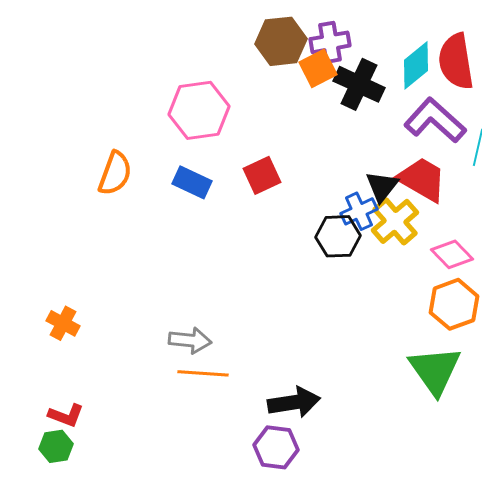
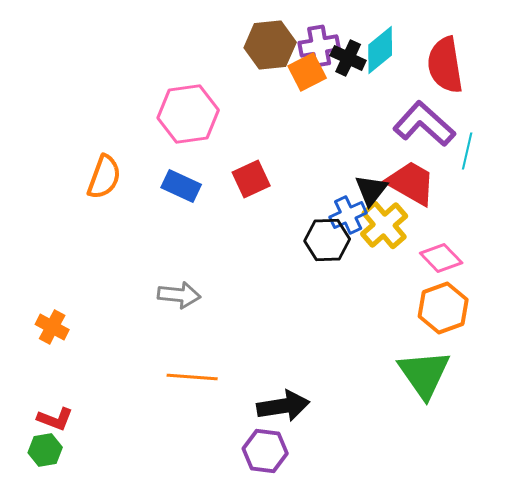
cyan diamond: (416, 65) -> (380, 50), moved
black cross: (359, 84) -> (348, 58), moved, size x0.7
gray arrow: (190, 340) -> (179, 295), moved

